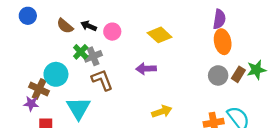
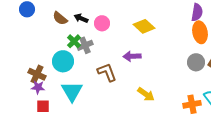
cyan circle: (56, 74) -> (63, 61), moved
brown L-shape: (102, 80) -> (107, 72), moved
purple star: (31, 104) -> (38, 87), moved
yellow arrow: (162, 111) -> (146, 94), turned 54

